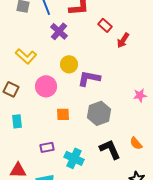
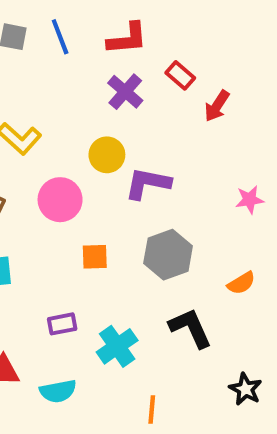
purple cross: (59, 31) -> (125, 92), moved
pink star: (140, 95) -> (250, 200), moved
orange semicircle: (136, 143) -> (241, 283), moved, turned -80
cyan cross: (74, 158) -> (117, 346), turned 30

